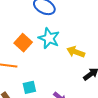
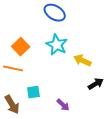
orange square: (23, 43) -> (21, 47), moved

